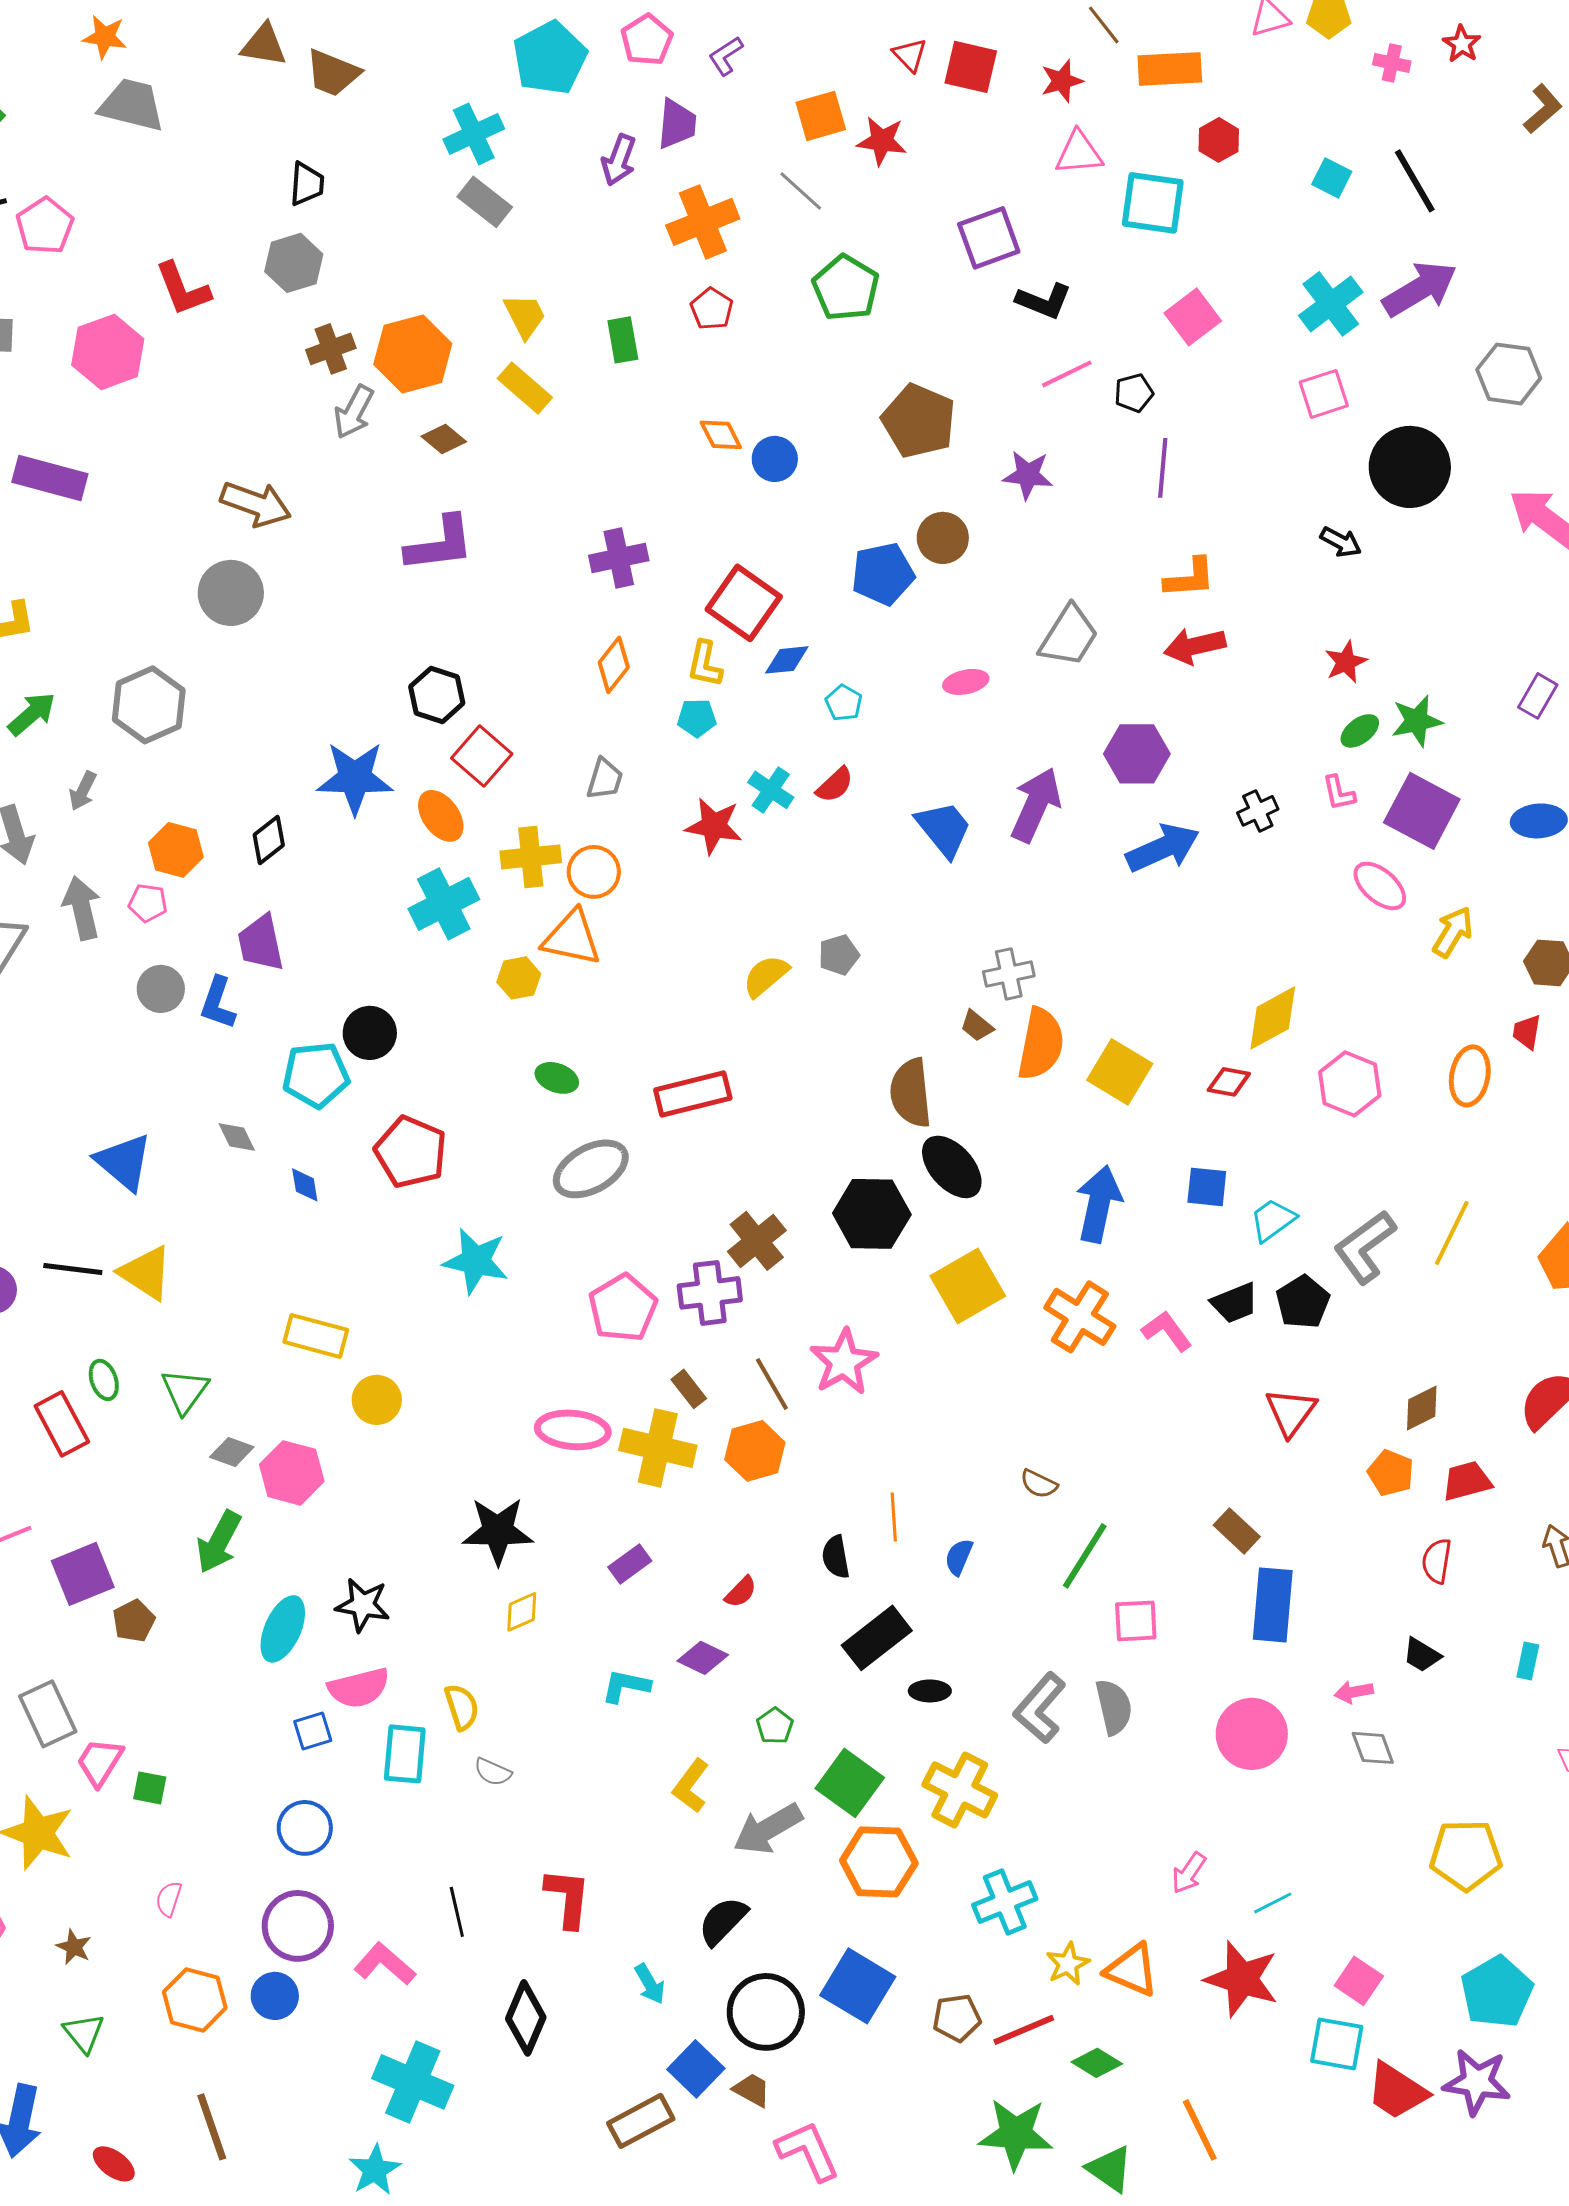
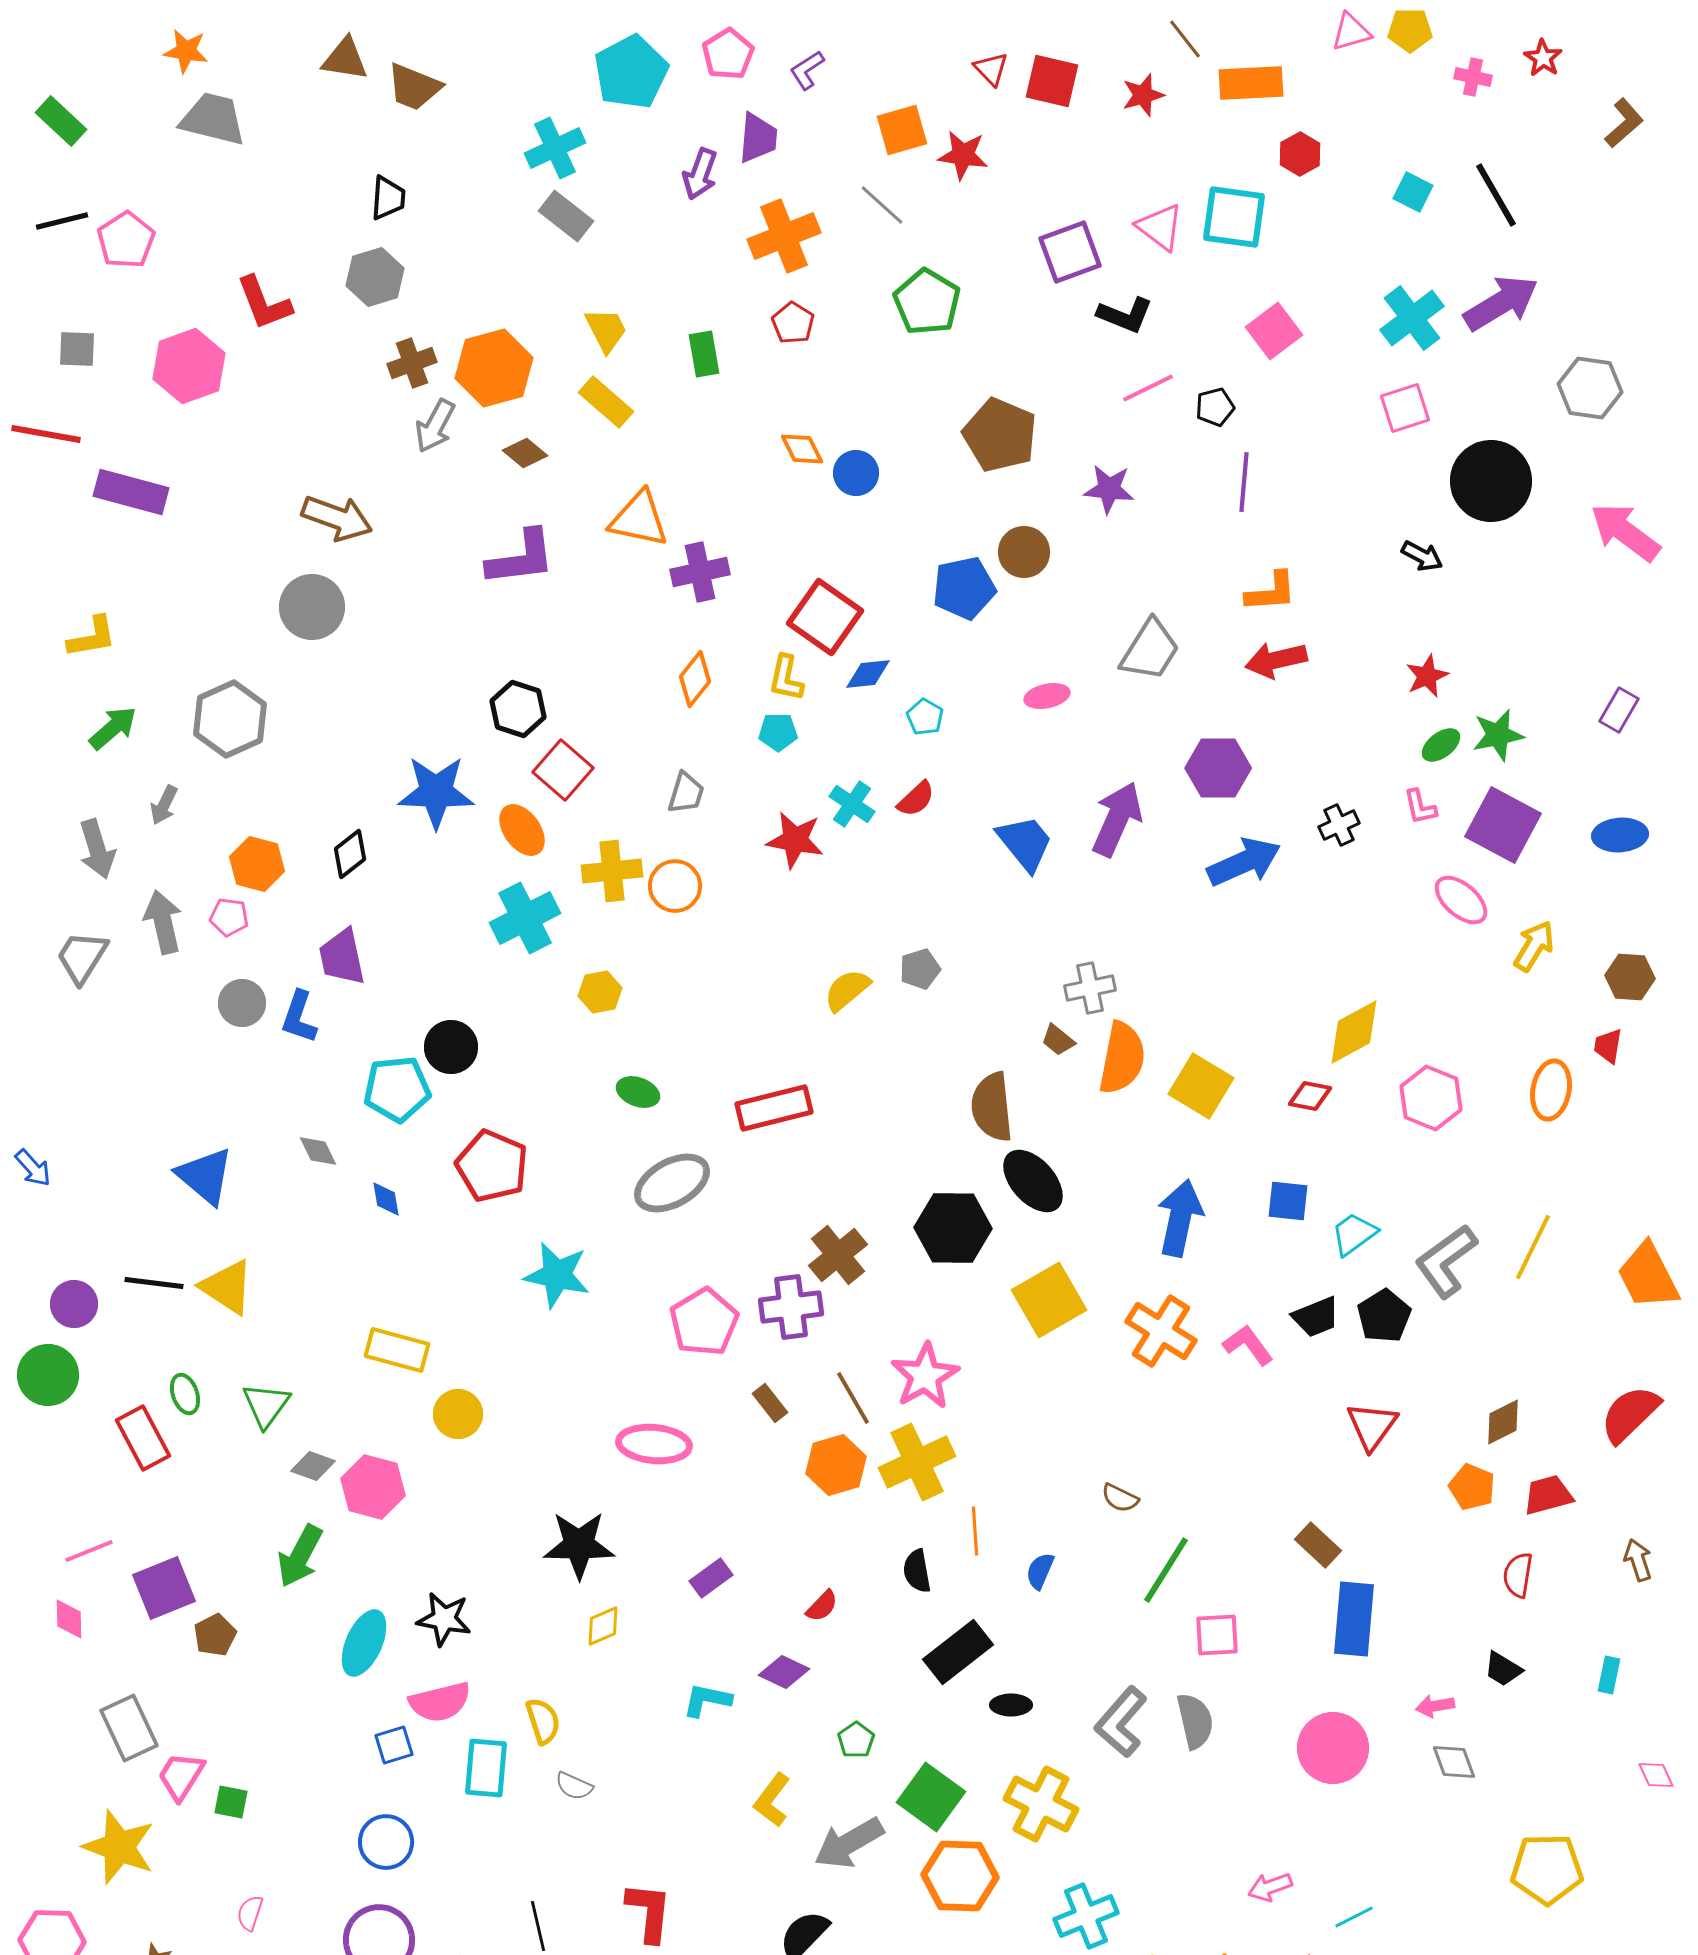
pink triangle: (1079, 153) -> (1160, 227), moved, turned 42
orange triangle: (572, 938) -> (639, 519), moved
yellow cross: (658, 1448) -> (917, 1462), moved, turned -38
pink arrow: (1189, 1873) -> (1270, 1887), turned 36

